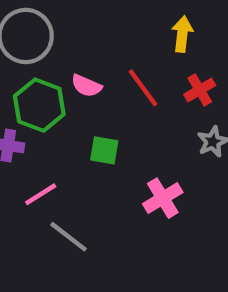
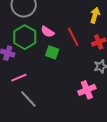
green square: (104, 150) -> (52, 52), moved
pink cross: (163, 198) -> (87, 90), moved

